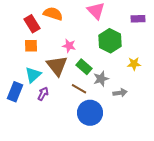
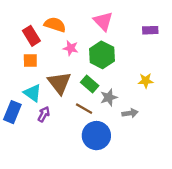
green hexagon: (110, 41) -> (102, 55), moved
pink star: (69, 46) -> (71, 48), moved
cyan triangle: (33, 75) -> (33, 93), turned -42

